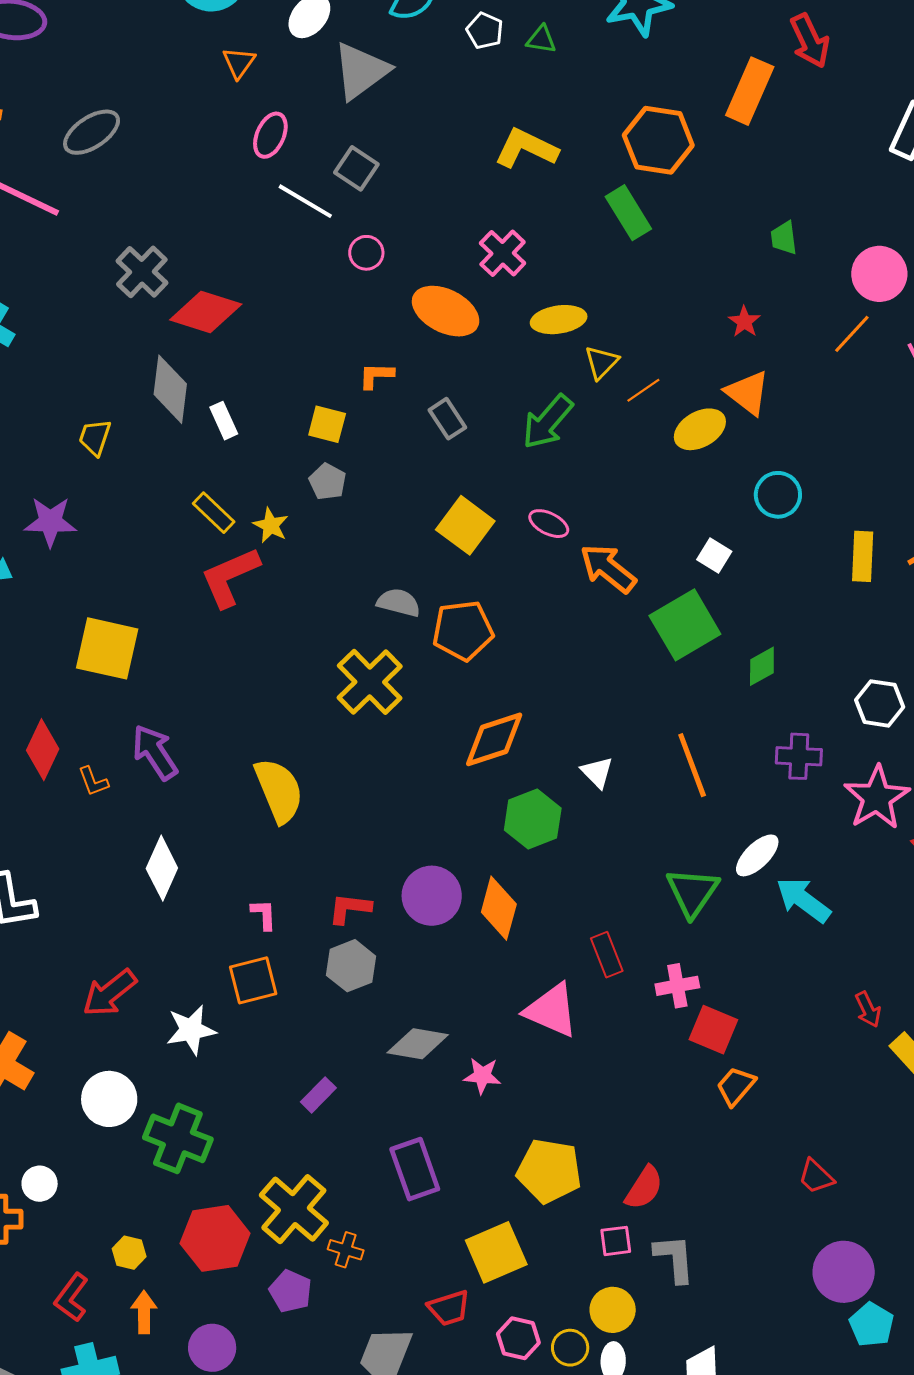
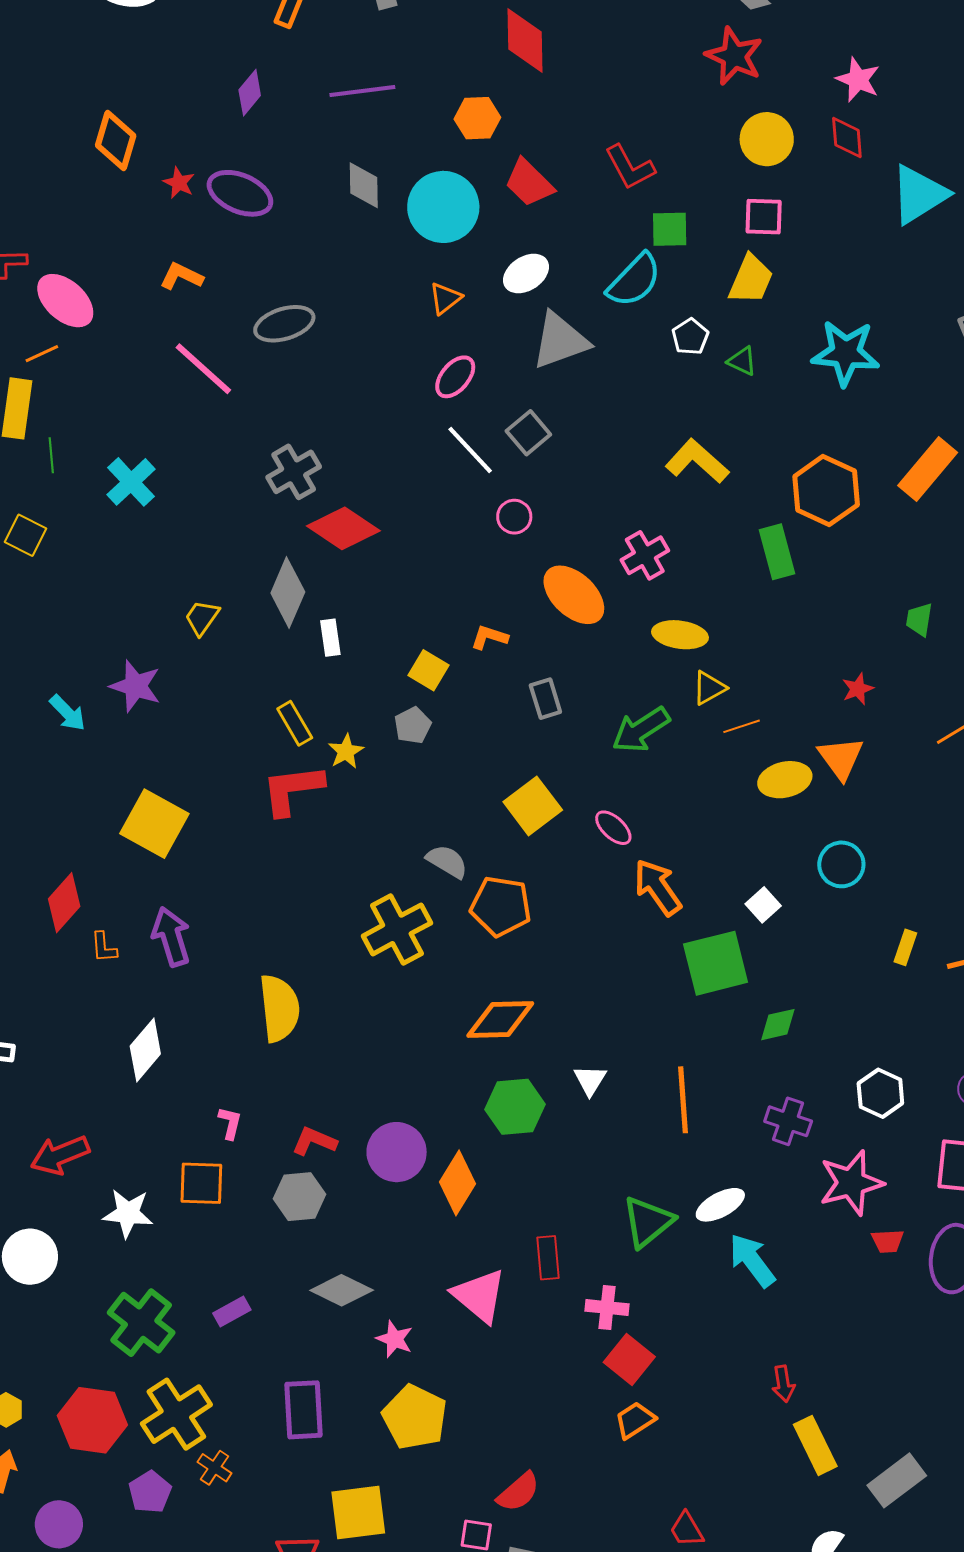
yellow rectangle: (863, 556) -> (905, 947), size x0.7
green cross: (178, 1138) -> (141, 1323), moved
yellow pentagon: (549, 1171) -> (415, 1417), moved

